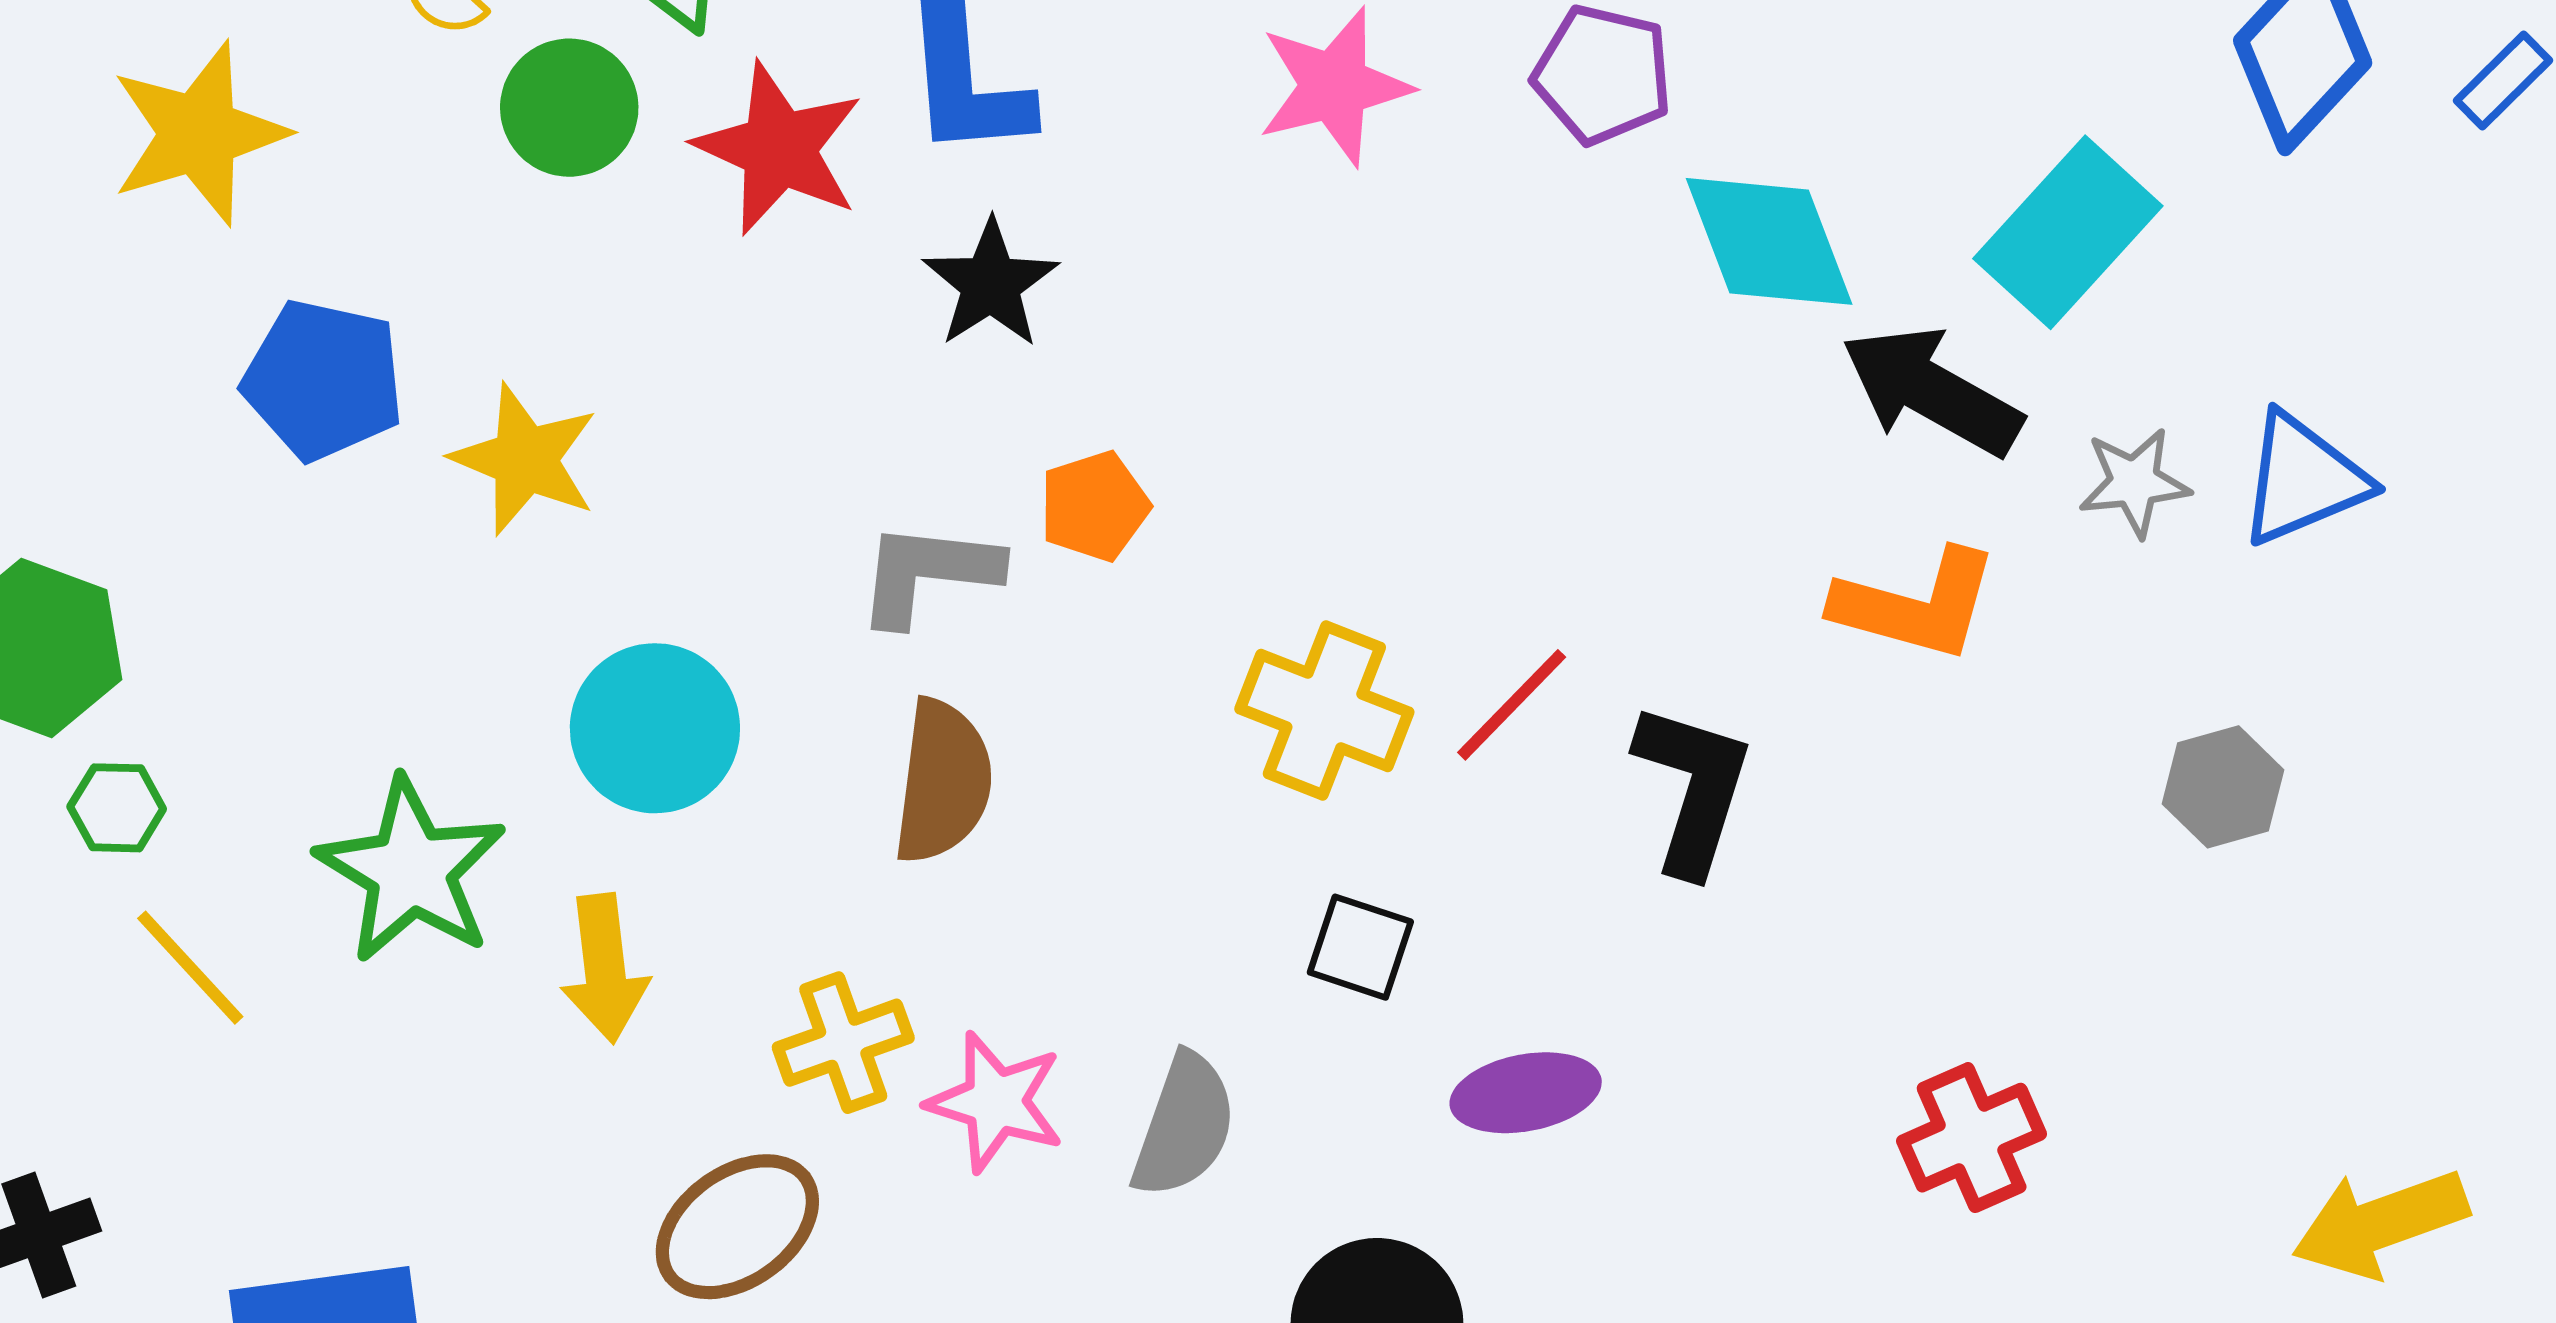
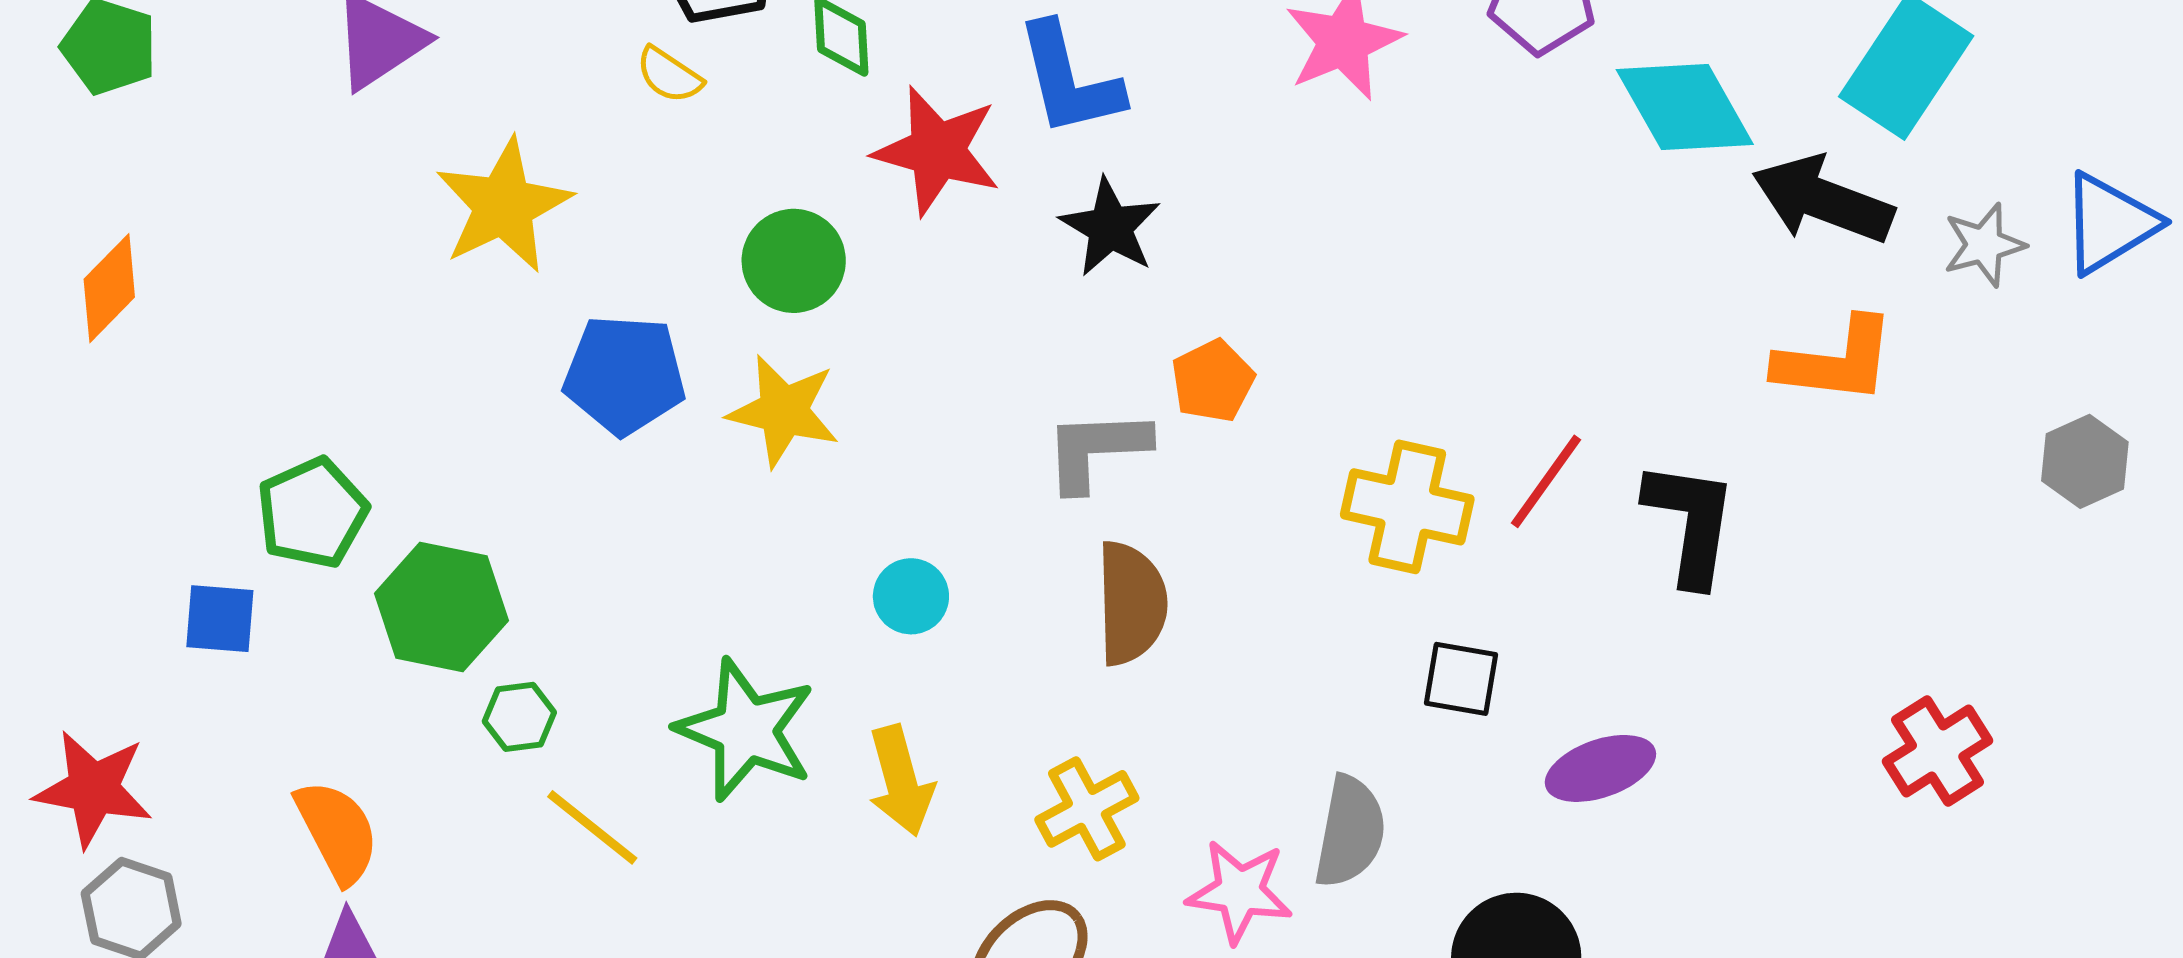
green circle: (569, 108) -> (794, 261), moved
cyan circle: (655, 728) -> (911, 596), size x0.6
pink star: (996, 1102) -> (1240, 891), moved

